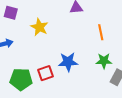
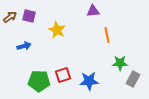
orange line: (101, 32) -> (107, 35), moved
blue star: (68, 62) -> (89, 81), moved

